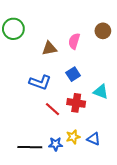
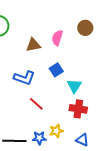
cyan triangle: (101, 92) -> (74, 86), moved, turned 42
red cross: (76, 103) -> (78, 109), moved
blue triangle: (94, 139) -> (82, 140), moved

